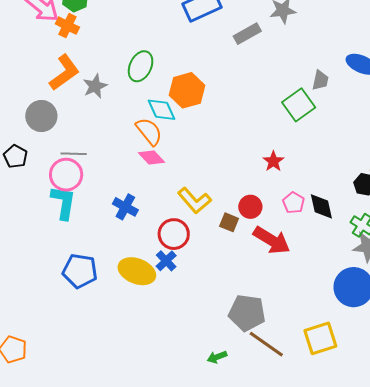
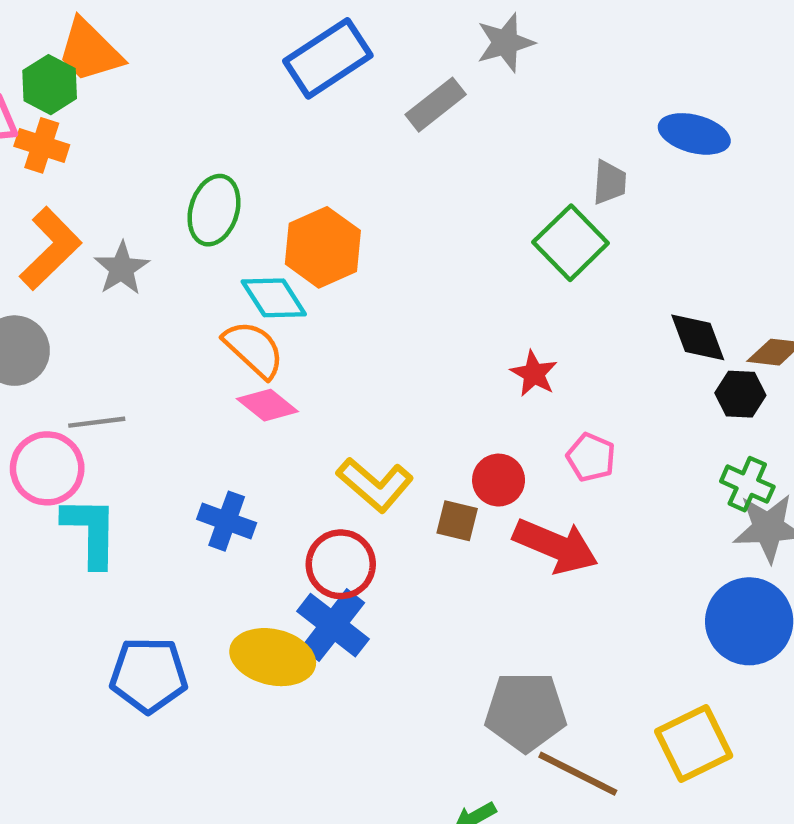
pink circle: (66, 175) -> (47, 468), moved
black diamond: (321, 206) -> (698, 337), moved
blue cross: (166, 261) -> (333, 625), size x1.5

